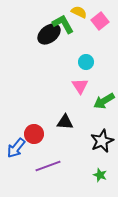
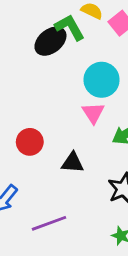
cyan circle: (86, 62) -> (102, 80), size x1.6
red circle: (34, 134) -> (30, 142), moved

